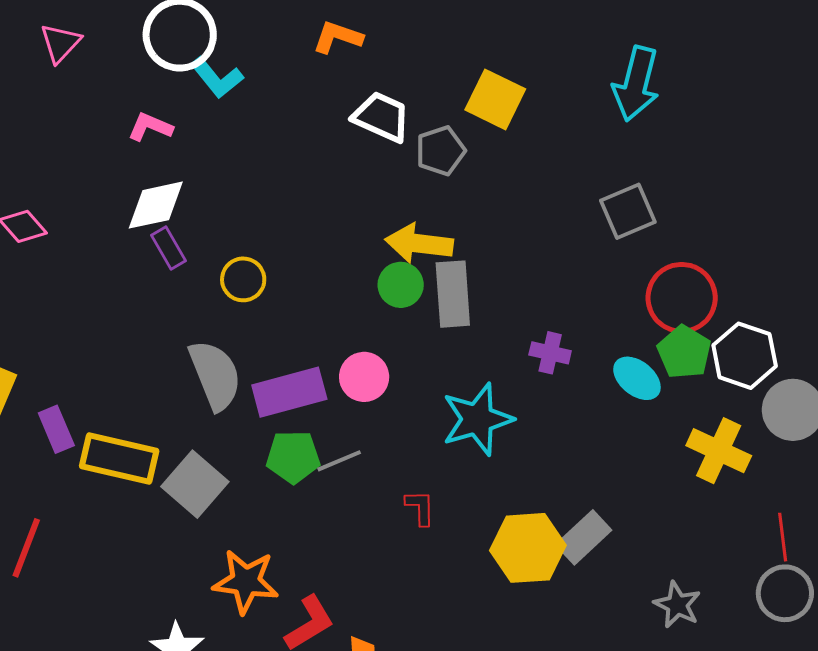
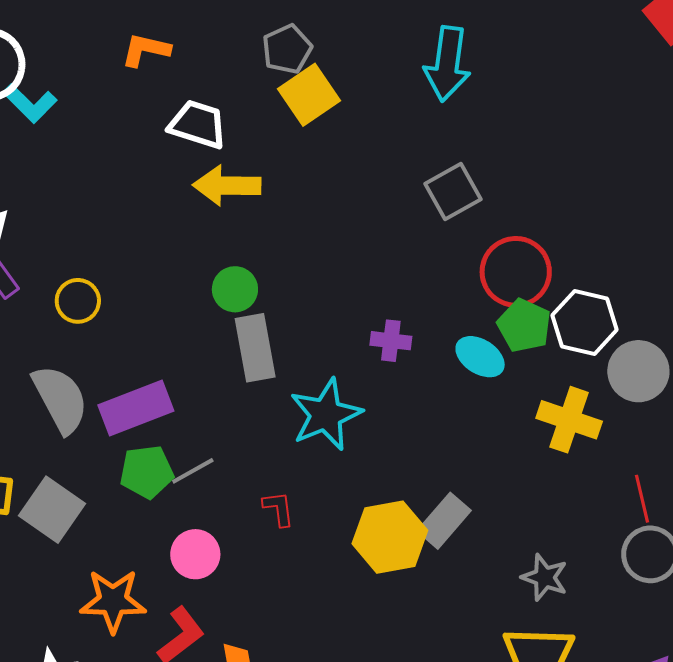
yellow square: (495, 99) -> (309, 95), turned 36
gray pentagon: (441, 151) -> (287, 49), moved
yellow arrow: (419, 243) -> (227, 186), moved
gray rectangle: (453, 294) -> (255, 348), moved
pink circle: (364, 377) -> (195, 554), moved

